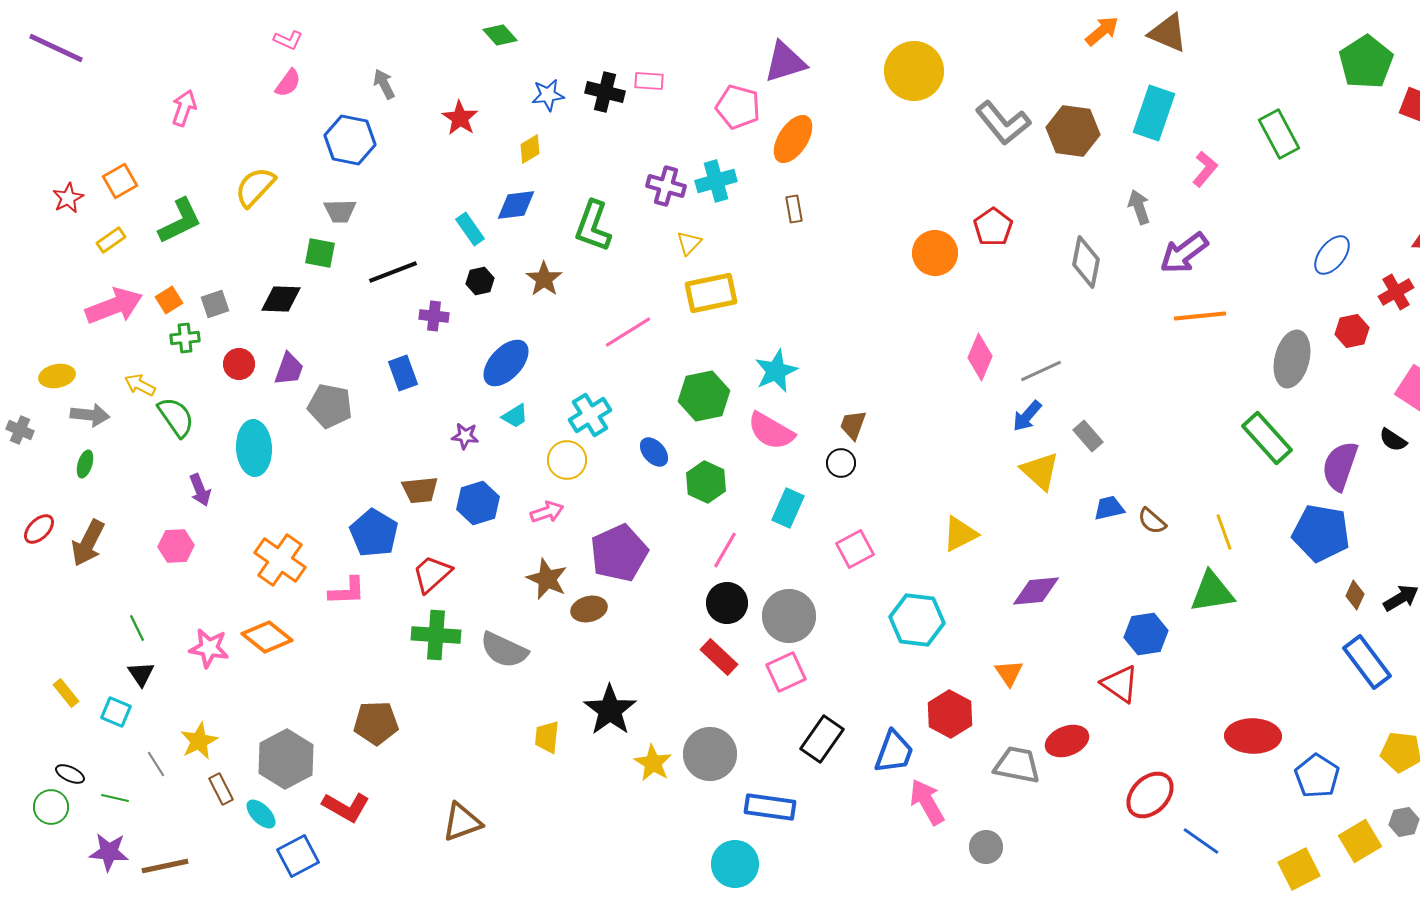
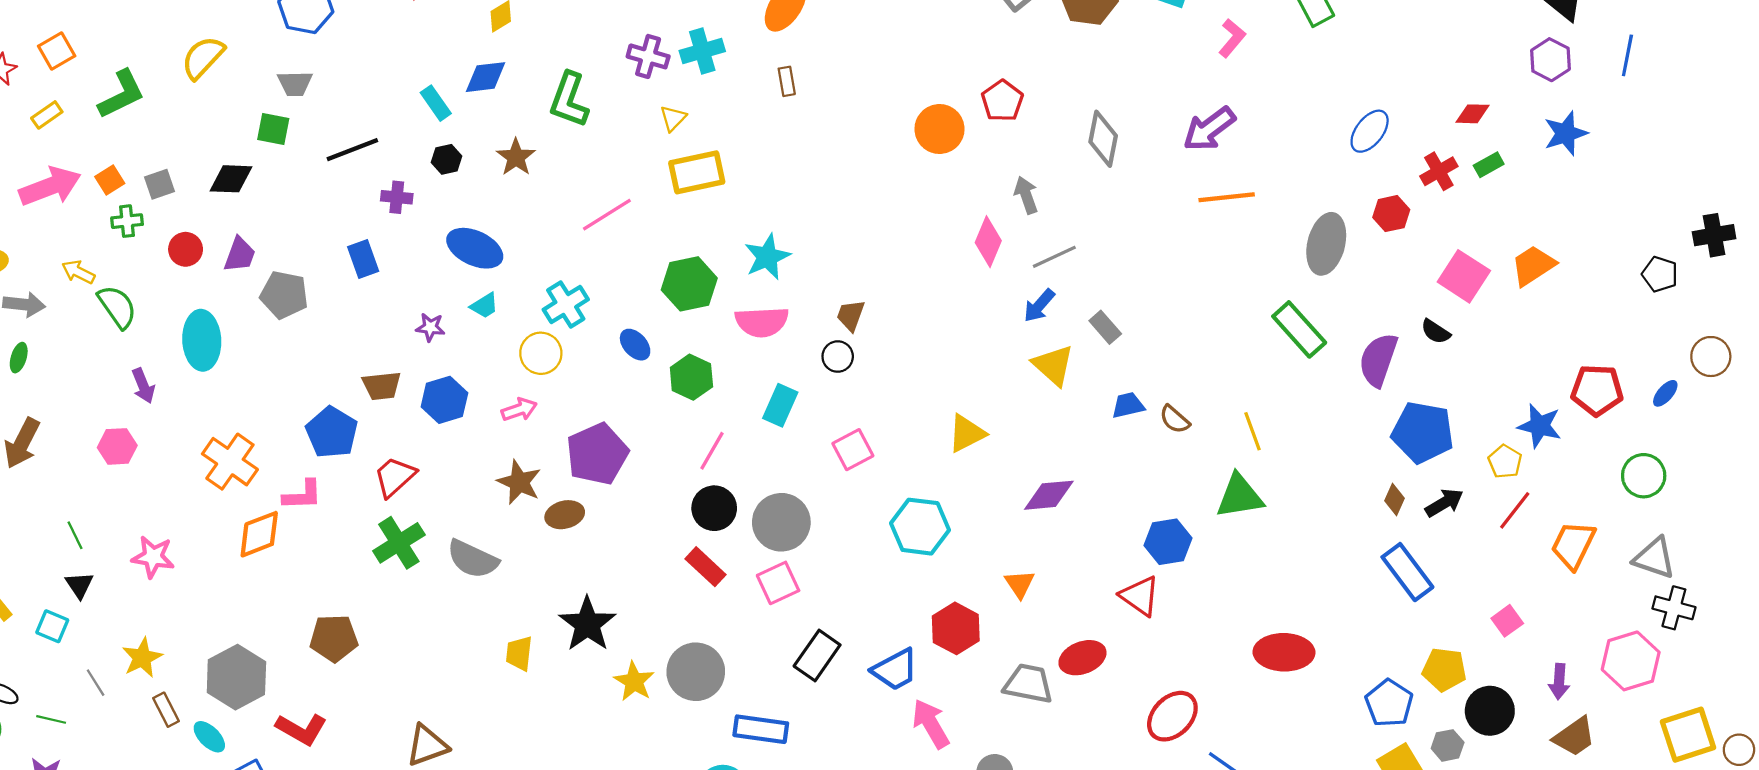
gray arrow: (1139, 207) -> (1026, 195), moved
blue ellipse: (506, 363) -> (475, 248), turned 72
pink semicircle: (771, 431) -> (762, 322), turned -33
blue pentagon: (1321, 533) -> (1423, 432), moved
green cross: (436, 635) -> (399, 543), turned -36
orange diamond: (267, 637) -> (259, 534), moved, turned -60
blue trapezoid: (894, 752) -> (895, 670), turned 42
blue pentagon: (1317, 776) -> (1389, 703), moved

